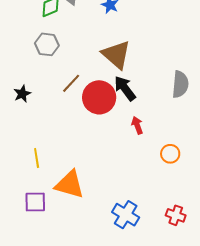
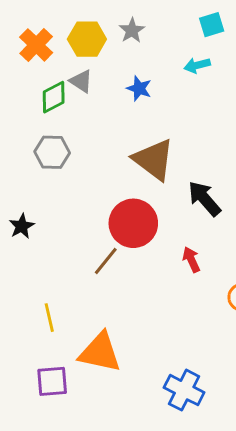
brown line: (71, 83) -> (106, 261), moved
black arrow: (125, 88) -> (204, 199), moved

